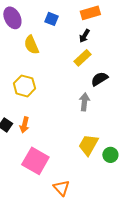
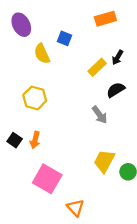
blue square: (51, 19) -> (65, 38), moved
black arrow: (84, 36) -> (118, 57), moved
gray arrow: (84, 102) -> (100, 115), turned 138

